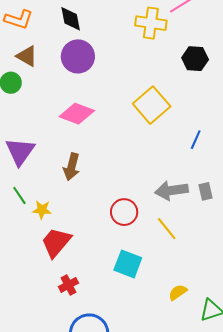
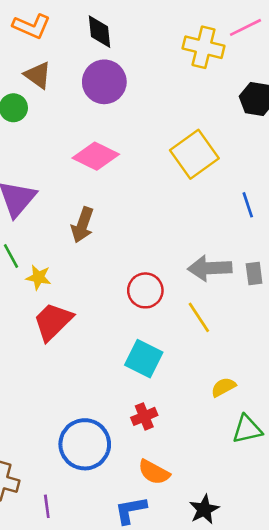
blue line: (196, 140) -> (248, 205), turned -48
red cross: (68, 285) -> (144, 416), moved
yellow semicircle: (178, 292) -> (223, 387), moved

